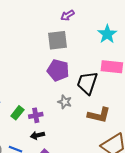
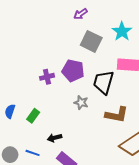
gray square: (58, 40) -> (91, 41), moved, turned 35
purple cross: (36, 115) -> (47, 77), moved

